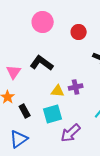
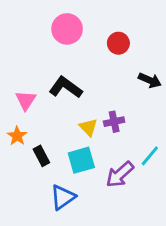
yellow triangle: (58, 91) -> (88, 127), turned 40
purple arrow: (71, 133) -> (120, 174), moved
blue triangle: (19, 139) -> (63, 197), moved

